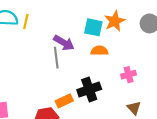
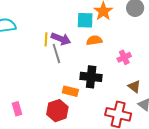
yellow line: (26, 22) -> (46, 39), moved
black cross: (89, 89) -> (91, 77), turned 35
orange rectangle: (64, 101) -> (70, 91), turned 49

